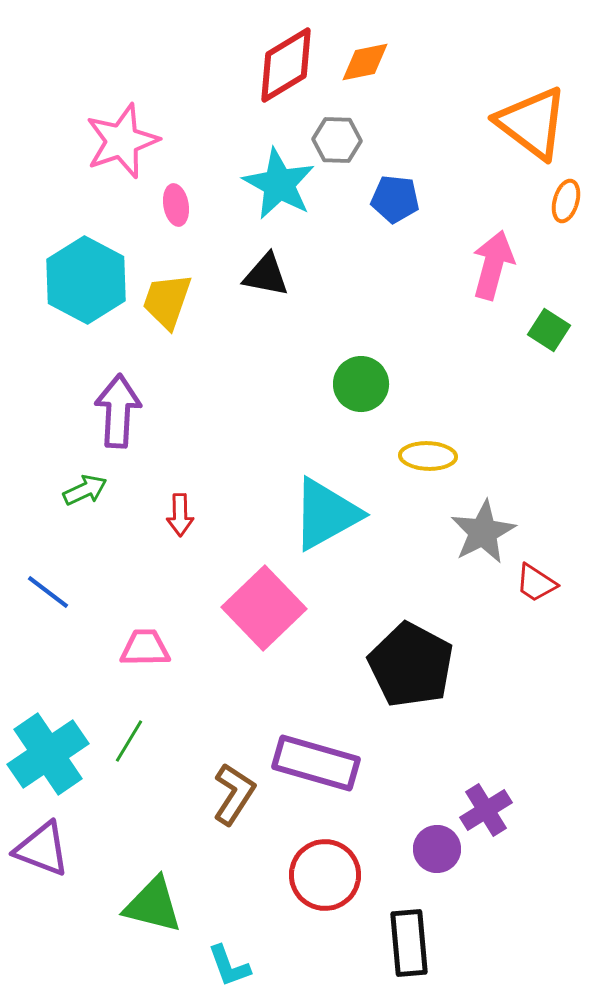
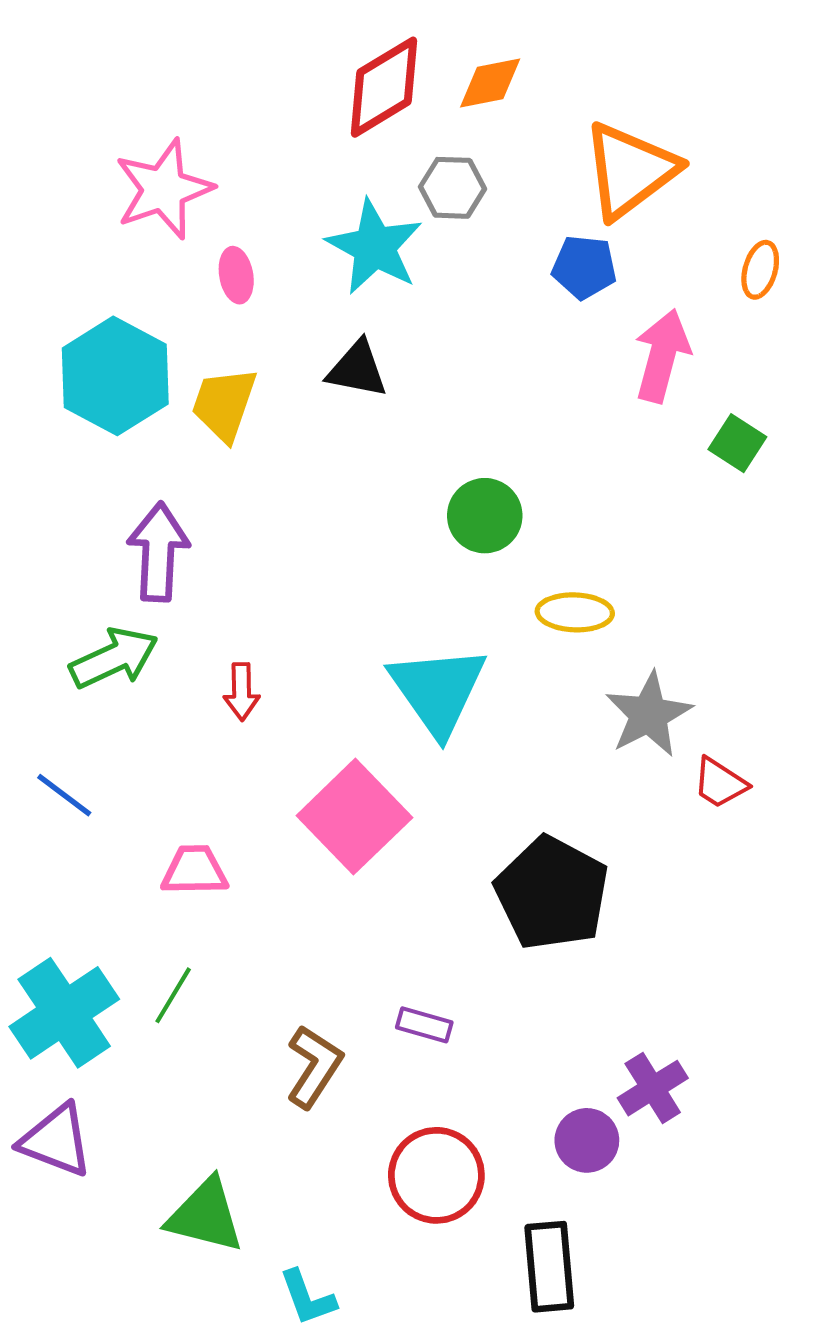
orange triangle: (532, 123) -> (630, 170), moved, turned 46
blue pentagon: (395, 199) -> (584, 267), moved
green arrow: (85, 490) -> (114, 658), size x1.5
cyan triangle: (326, 514) -> (438, 690), turned -36
purple rectangle: (316, 763) -> (424, 1025), size x0.5

